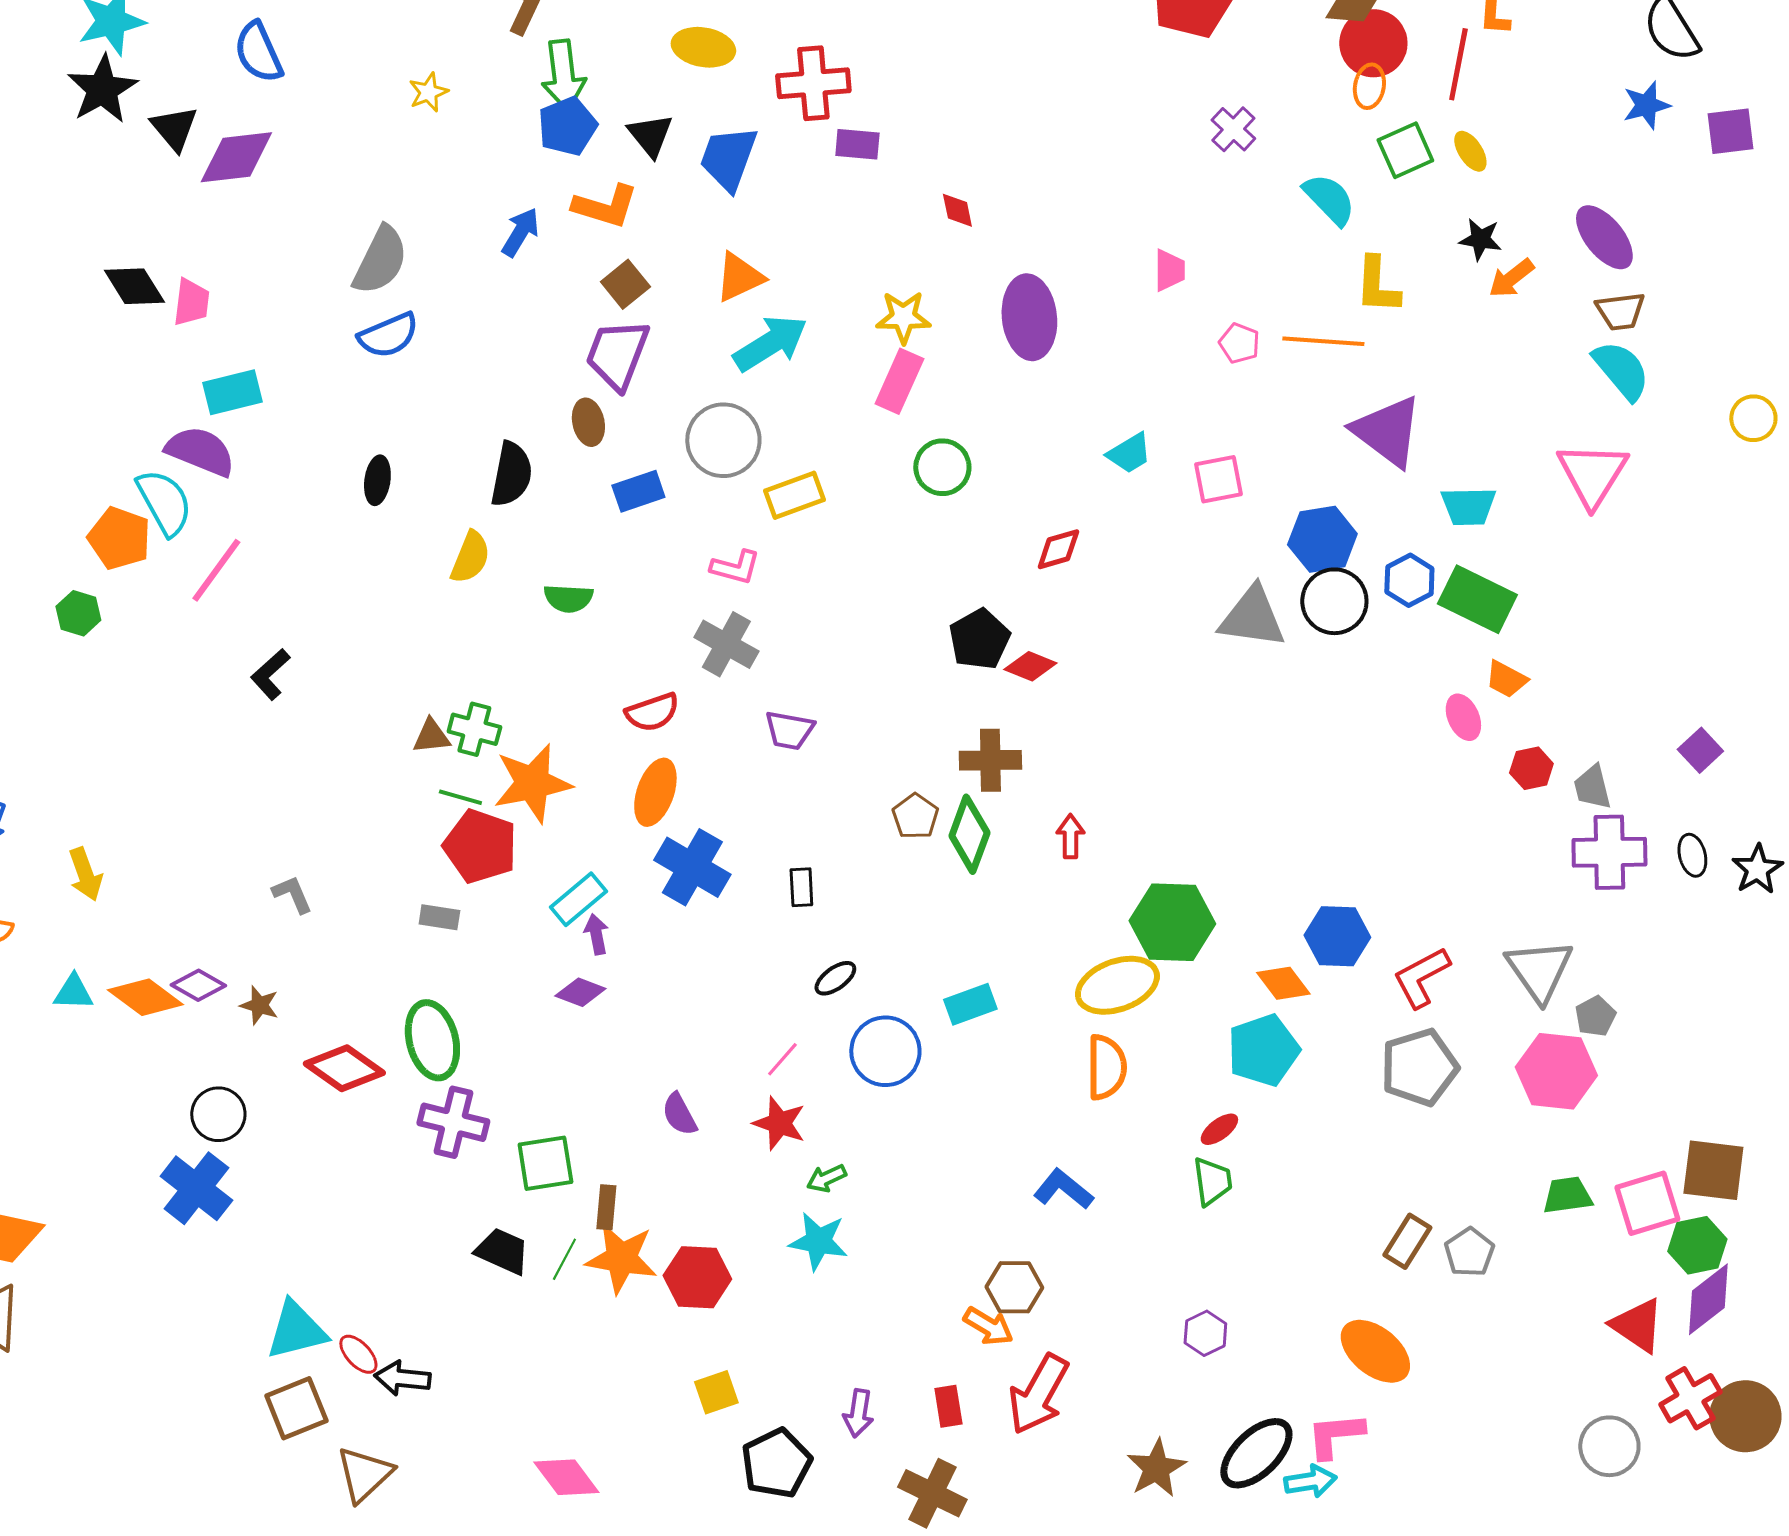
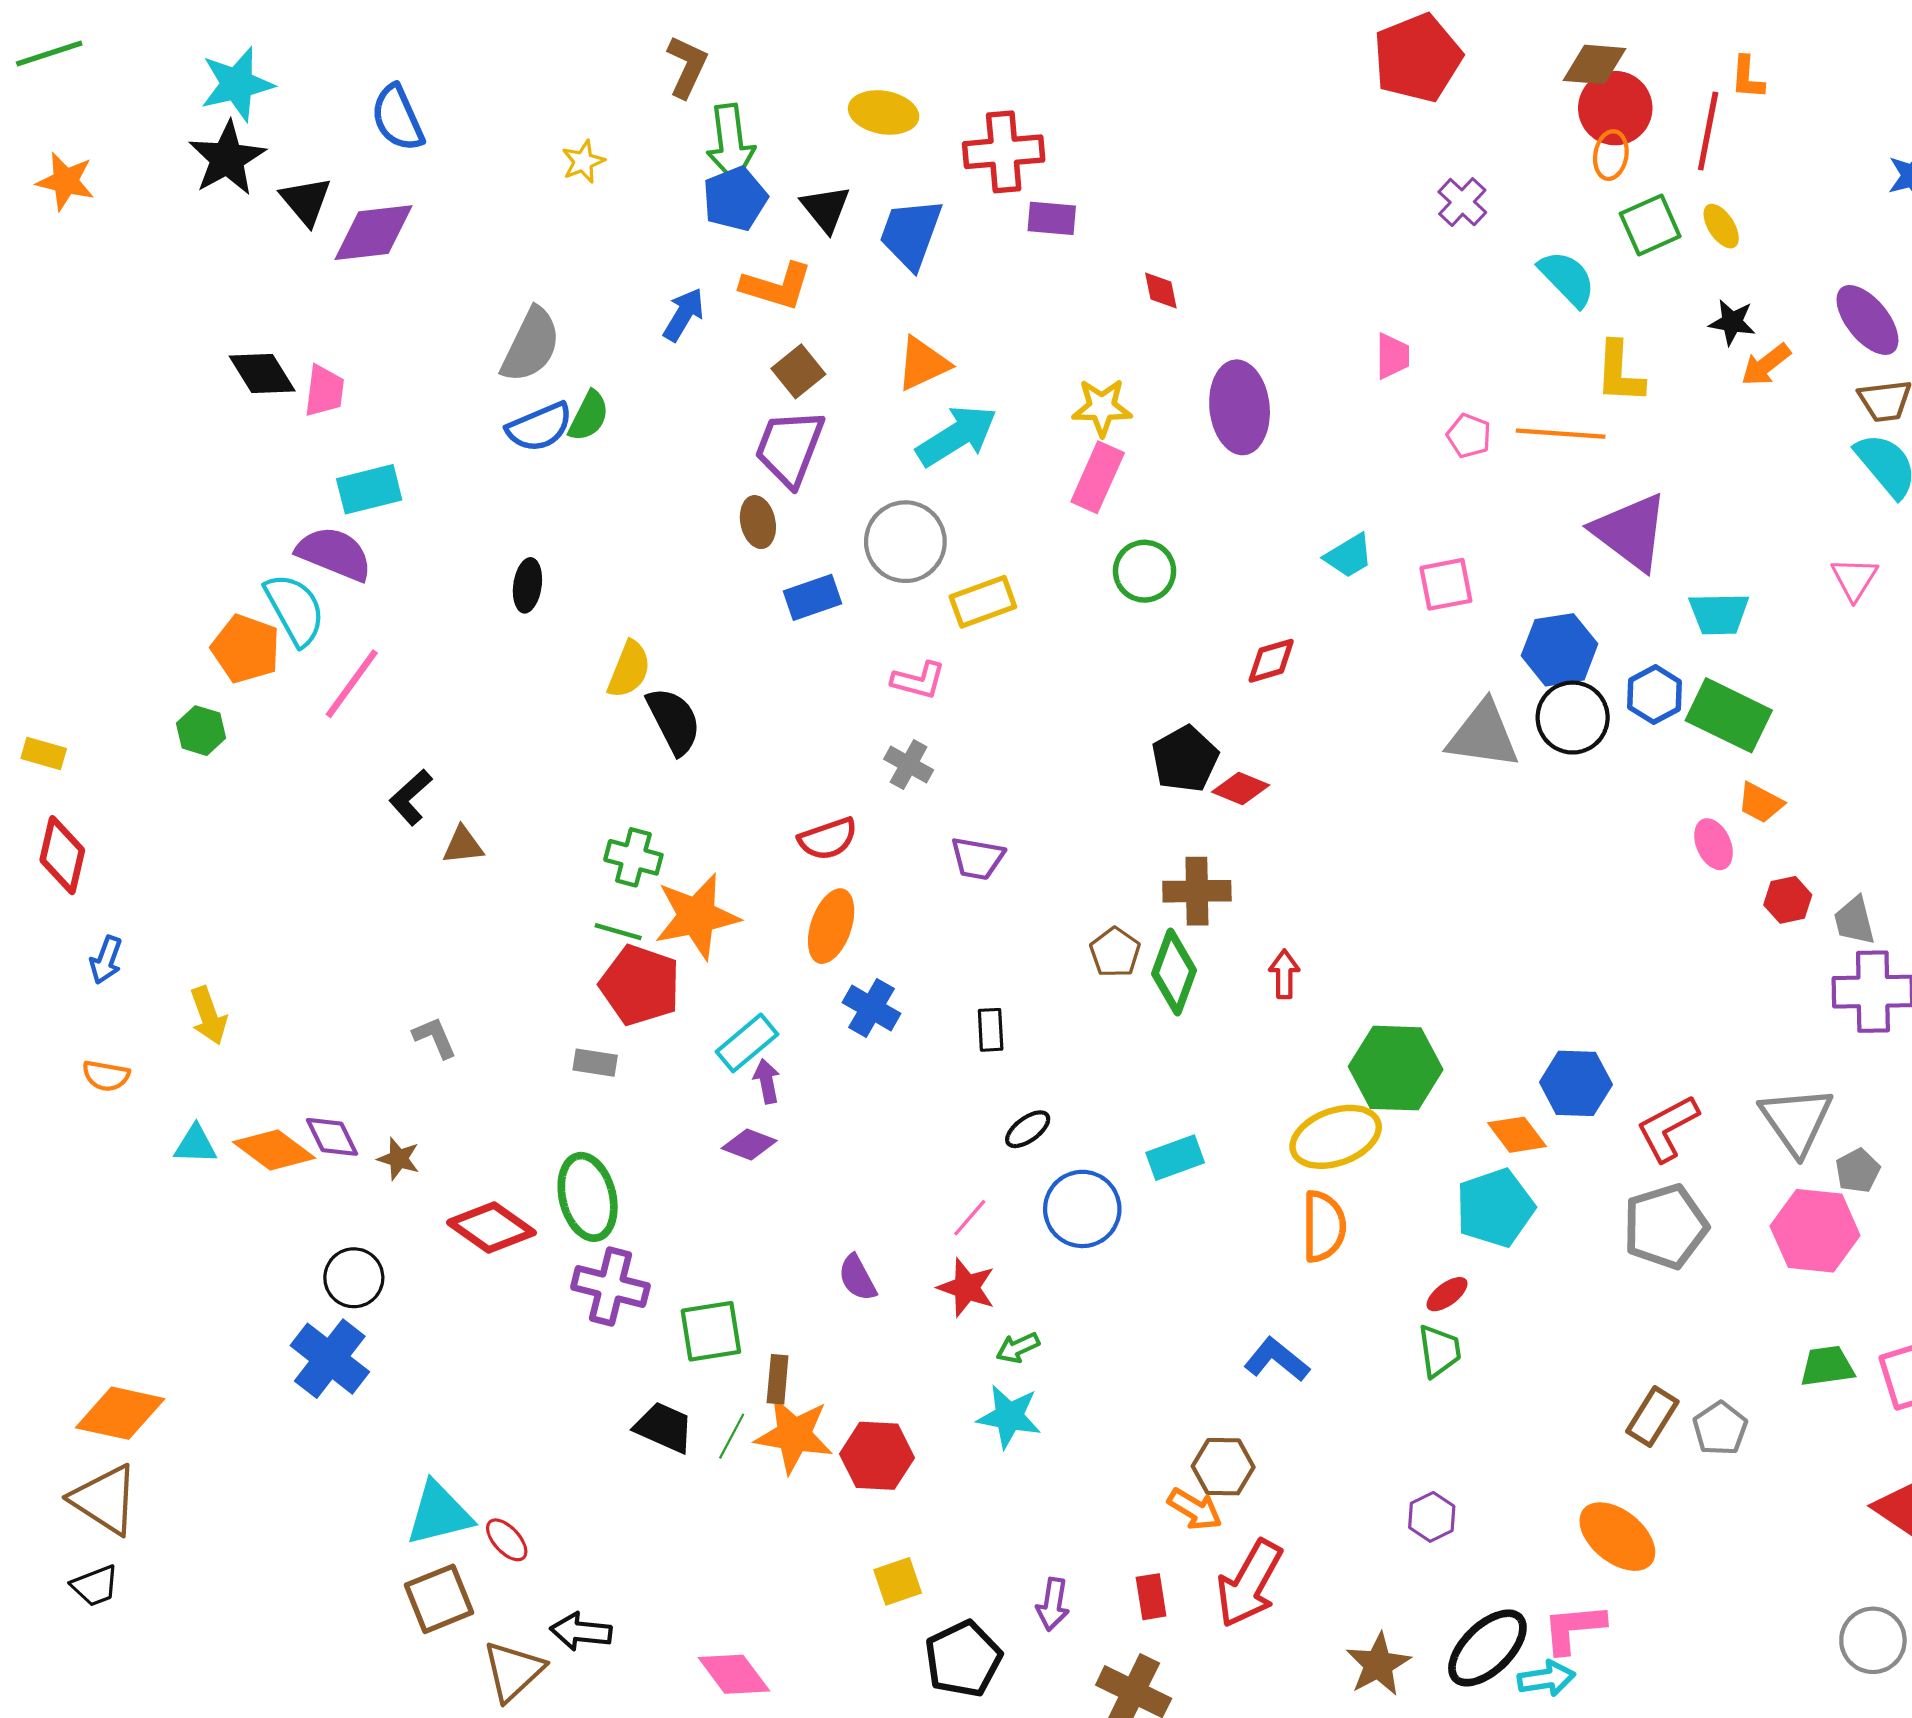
black semicircle: (511, 474) -> (674, 721), moved, turned -38
pink triangle: (1592, 474) -> (1854, 579), size x0.6
green semicircle: (568, 598) -> (589, 416), moved, turned -66
gray cross: (726, 644) -> (909, 764), size x0.7
brown triangle: (431, 736) -> (463, 845), moved
blue cross: (692, 867) -> (871, 1008), size x0.7
purple diamond: (198, 985) -> (332, 1137), turned 34
black arrow: (402, 1378) -> (581, 1632), moved

